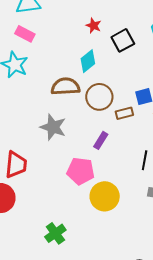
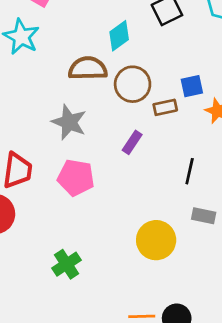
pink pentagon: (81, 171) -> (76, 178), moved
yellow circle: (105, 196) -> (156, 240), moved

